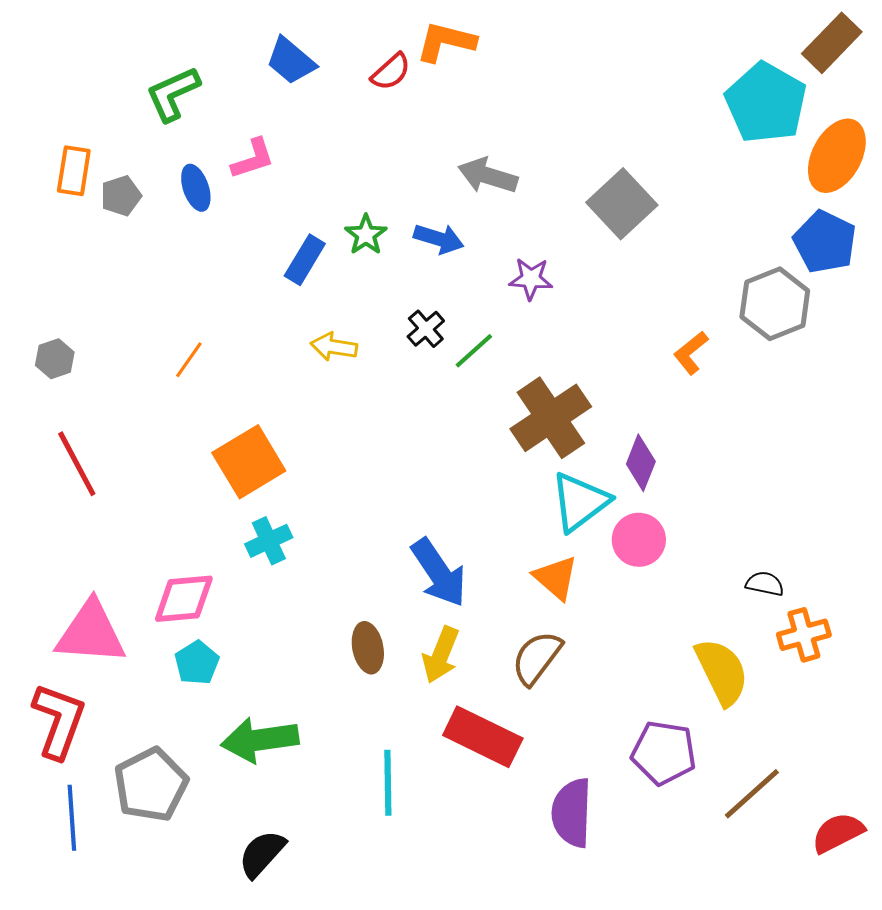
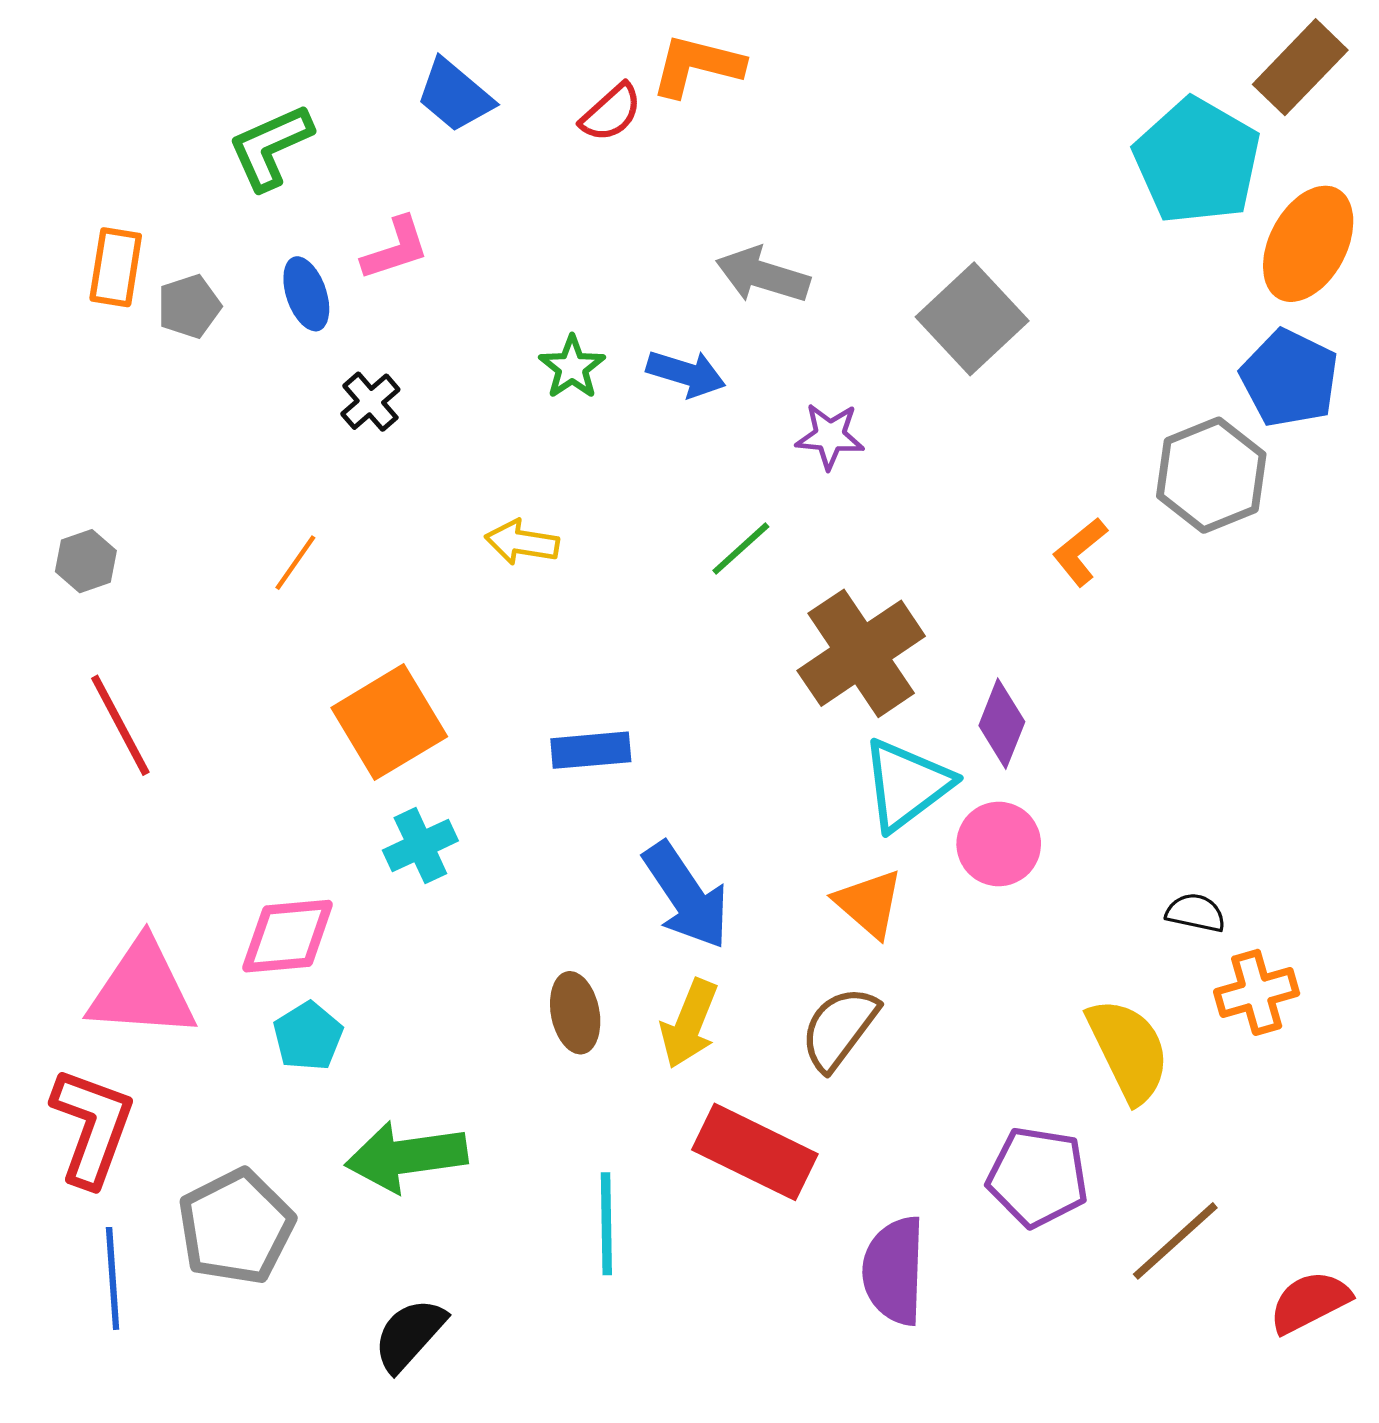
blue rectangle: (305, 260) -> (591, 750), moved, turned 54
black cross: (426, 329) -> (370, 402), moved

